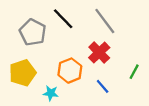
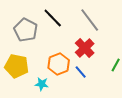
yellow pentagon: (23, 73) -> (17, 66), turned 30
blue line: (103, 86) -> (81, 72), moved

